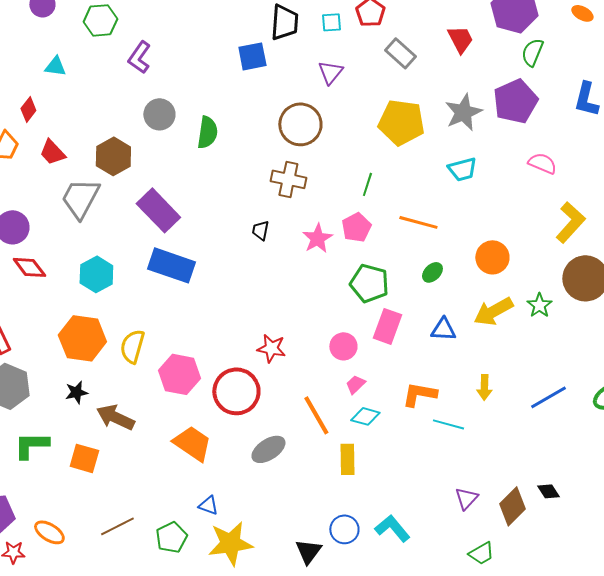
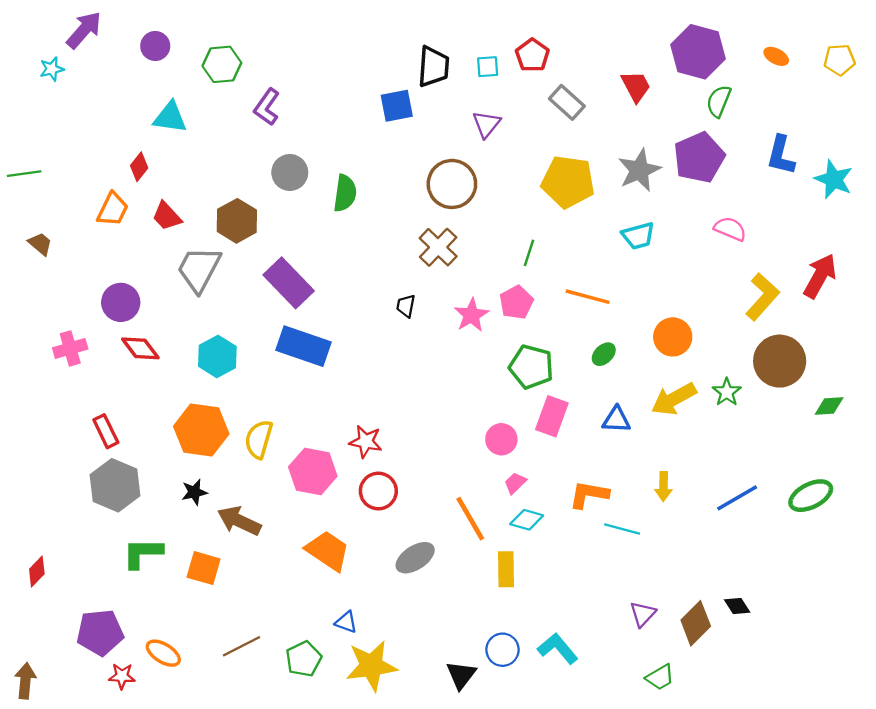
cyan triangle: (55, 66) -> (170, 117), size x1.4
brown cross: (288, 179) -> (438, 247), turned 32
red star: (271, 348) -> (366, 442), moved
red circle: (236, 391) -> (378, 491), size x0.7

